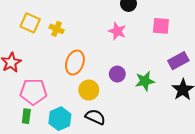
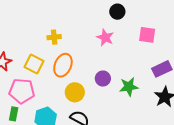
yellow square: (30, 23) -> (34, 64), moved
yellow cross: (57, 29) -> (54, 37), moved, turned -32

